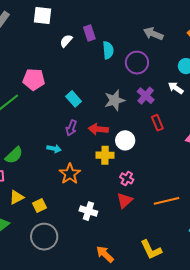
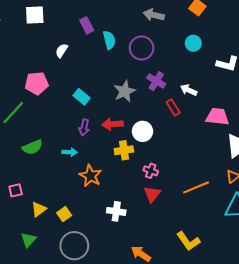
white semicircle: (66, 41) -> (62, 51), moved
white arrow: (176, 88) -> (189, 90), moved
green semicircle: (14, 155) -> (32, 147), moved, turned 30

